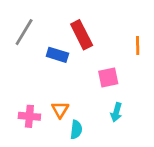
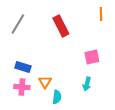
orange line: (138, 45) -> (101, 14), moved
blue rectangle: (57, 55) -> (23, 67), moved
pink square: (108, 78) -> (92, 57), moved

